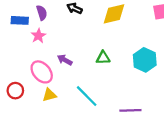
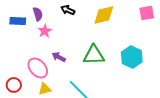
pink star: (38, 36) -> (45, 31), moved
green triangle: (103, 58) -> (94, 55), size x1.6

